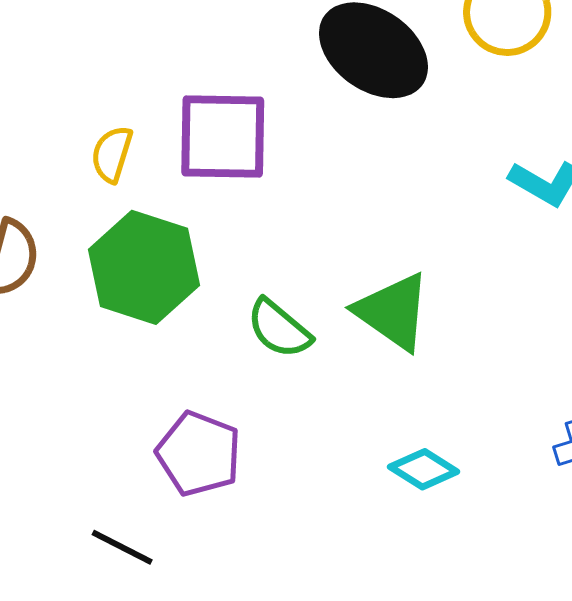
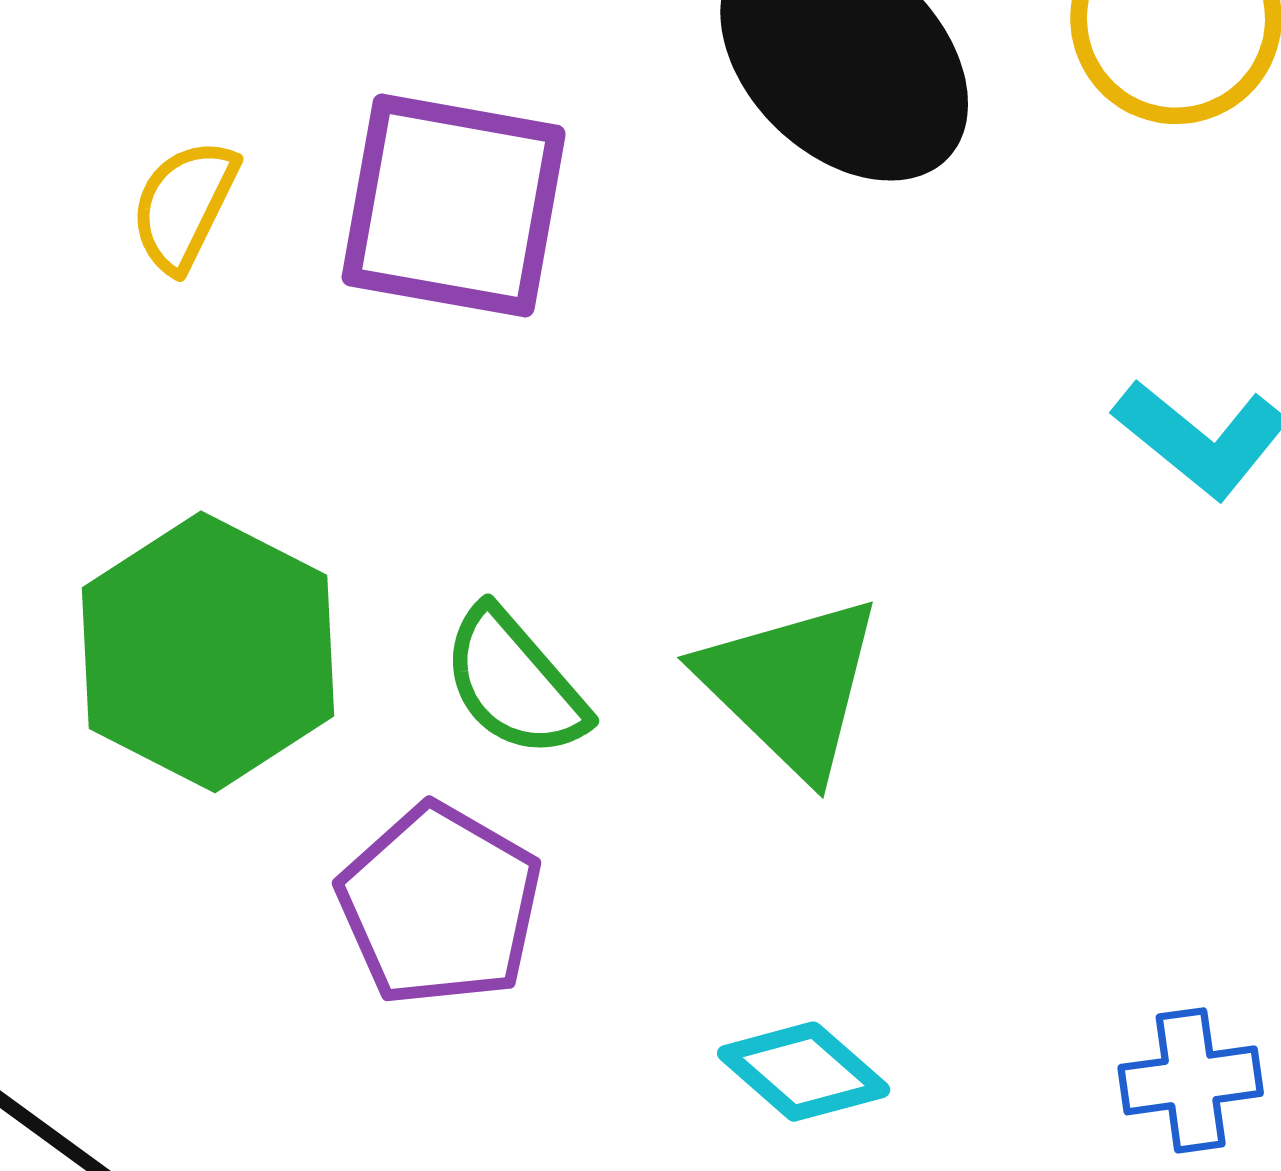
green hexagon: (144, 267) -> (208, 652), moved
purple pentagon: (199, 454) -> (440, 905), moved

